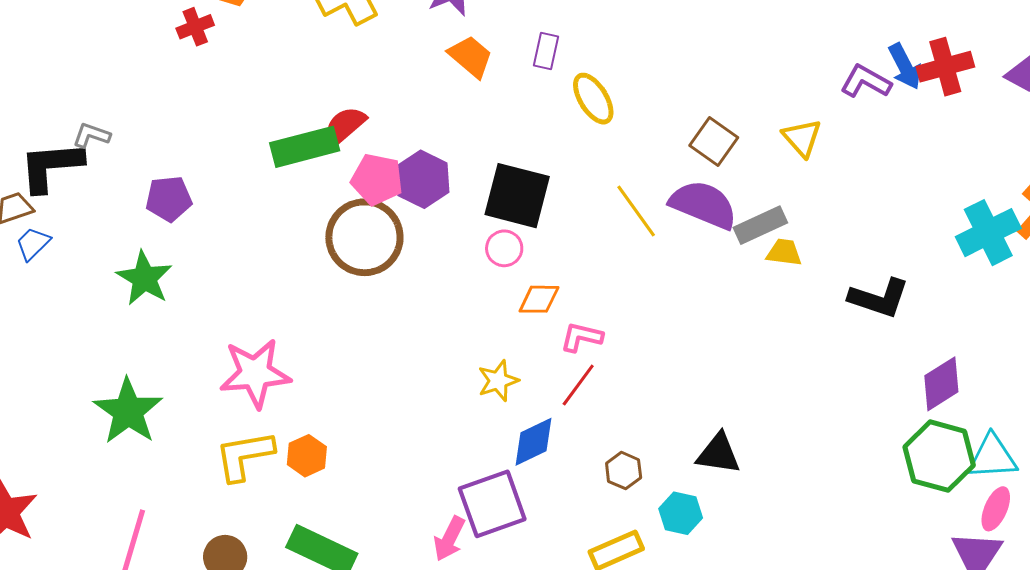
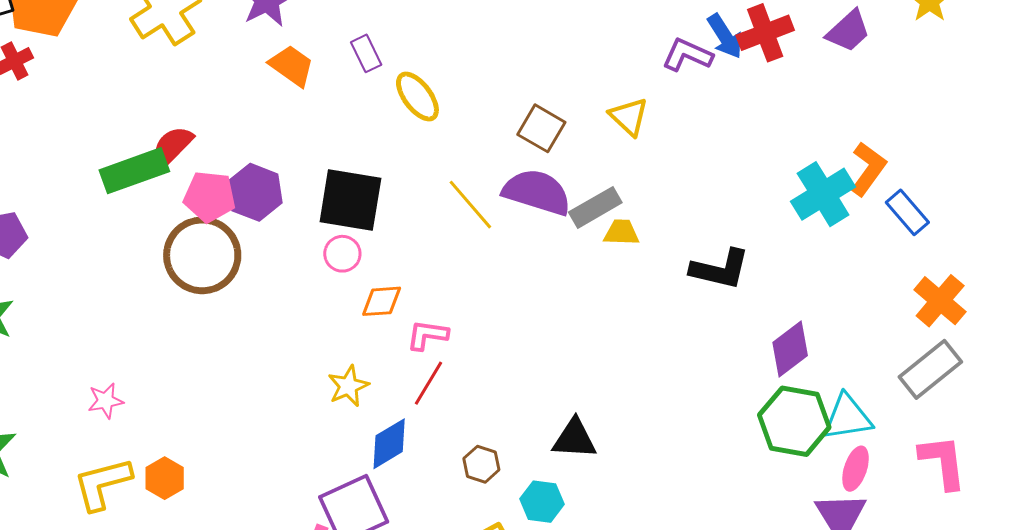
purple rectangle: (546, 51) -> (366, 53), turned -33
pink star: (255, 373) -> (106, 401), size x0.5

